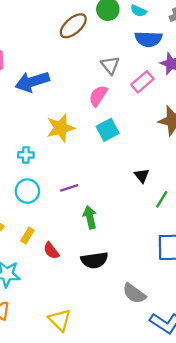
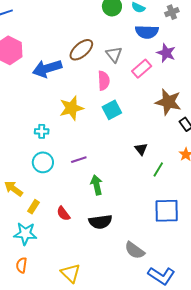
brown ellipse: (73, 26) -> (81, 50), moved
pink semicircle: (98, 96) -> (104, 81), turned 144
yellow rectangle: (27, 236) -> (33, 207), moved

